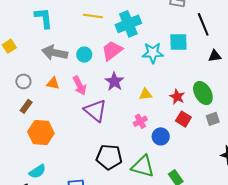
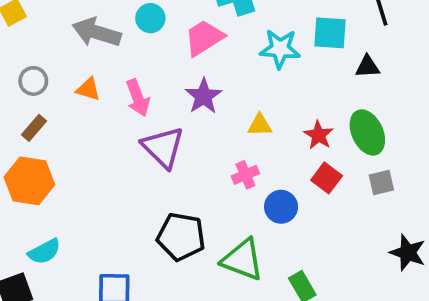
cyan circle: (84, 55) -> (150, 18), moved
black triangle: (215, 56) -> (368, 67), moved
orange hexagon: (41, 133) -> (29, 181), moved

